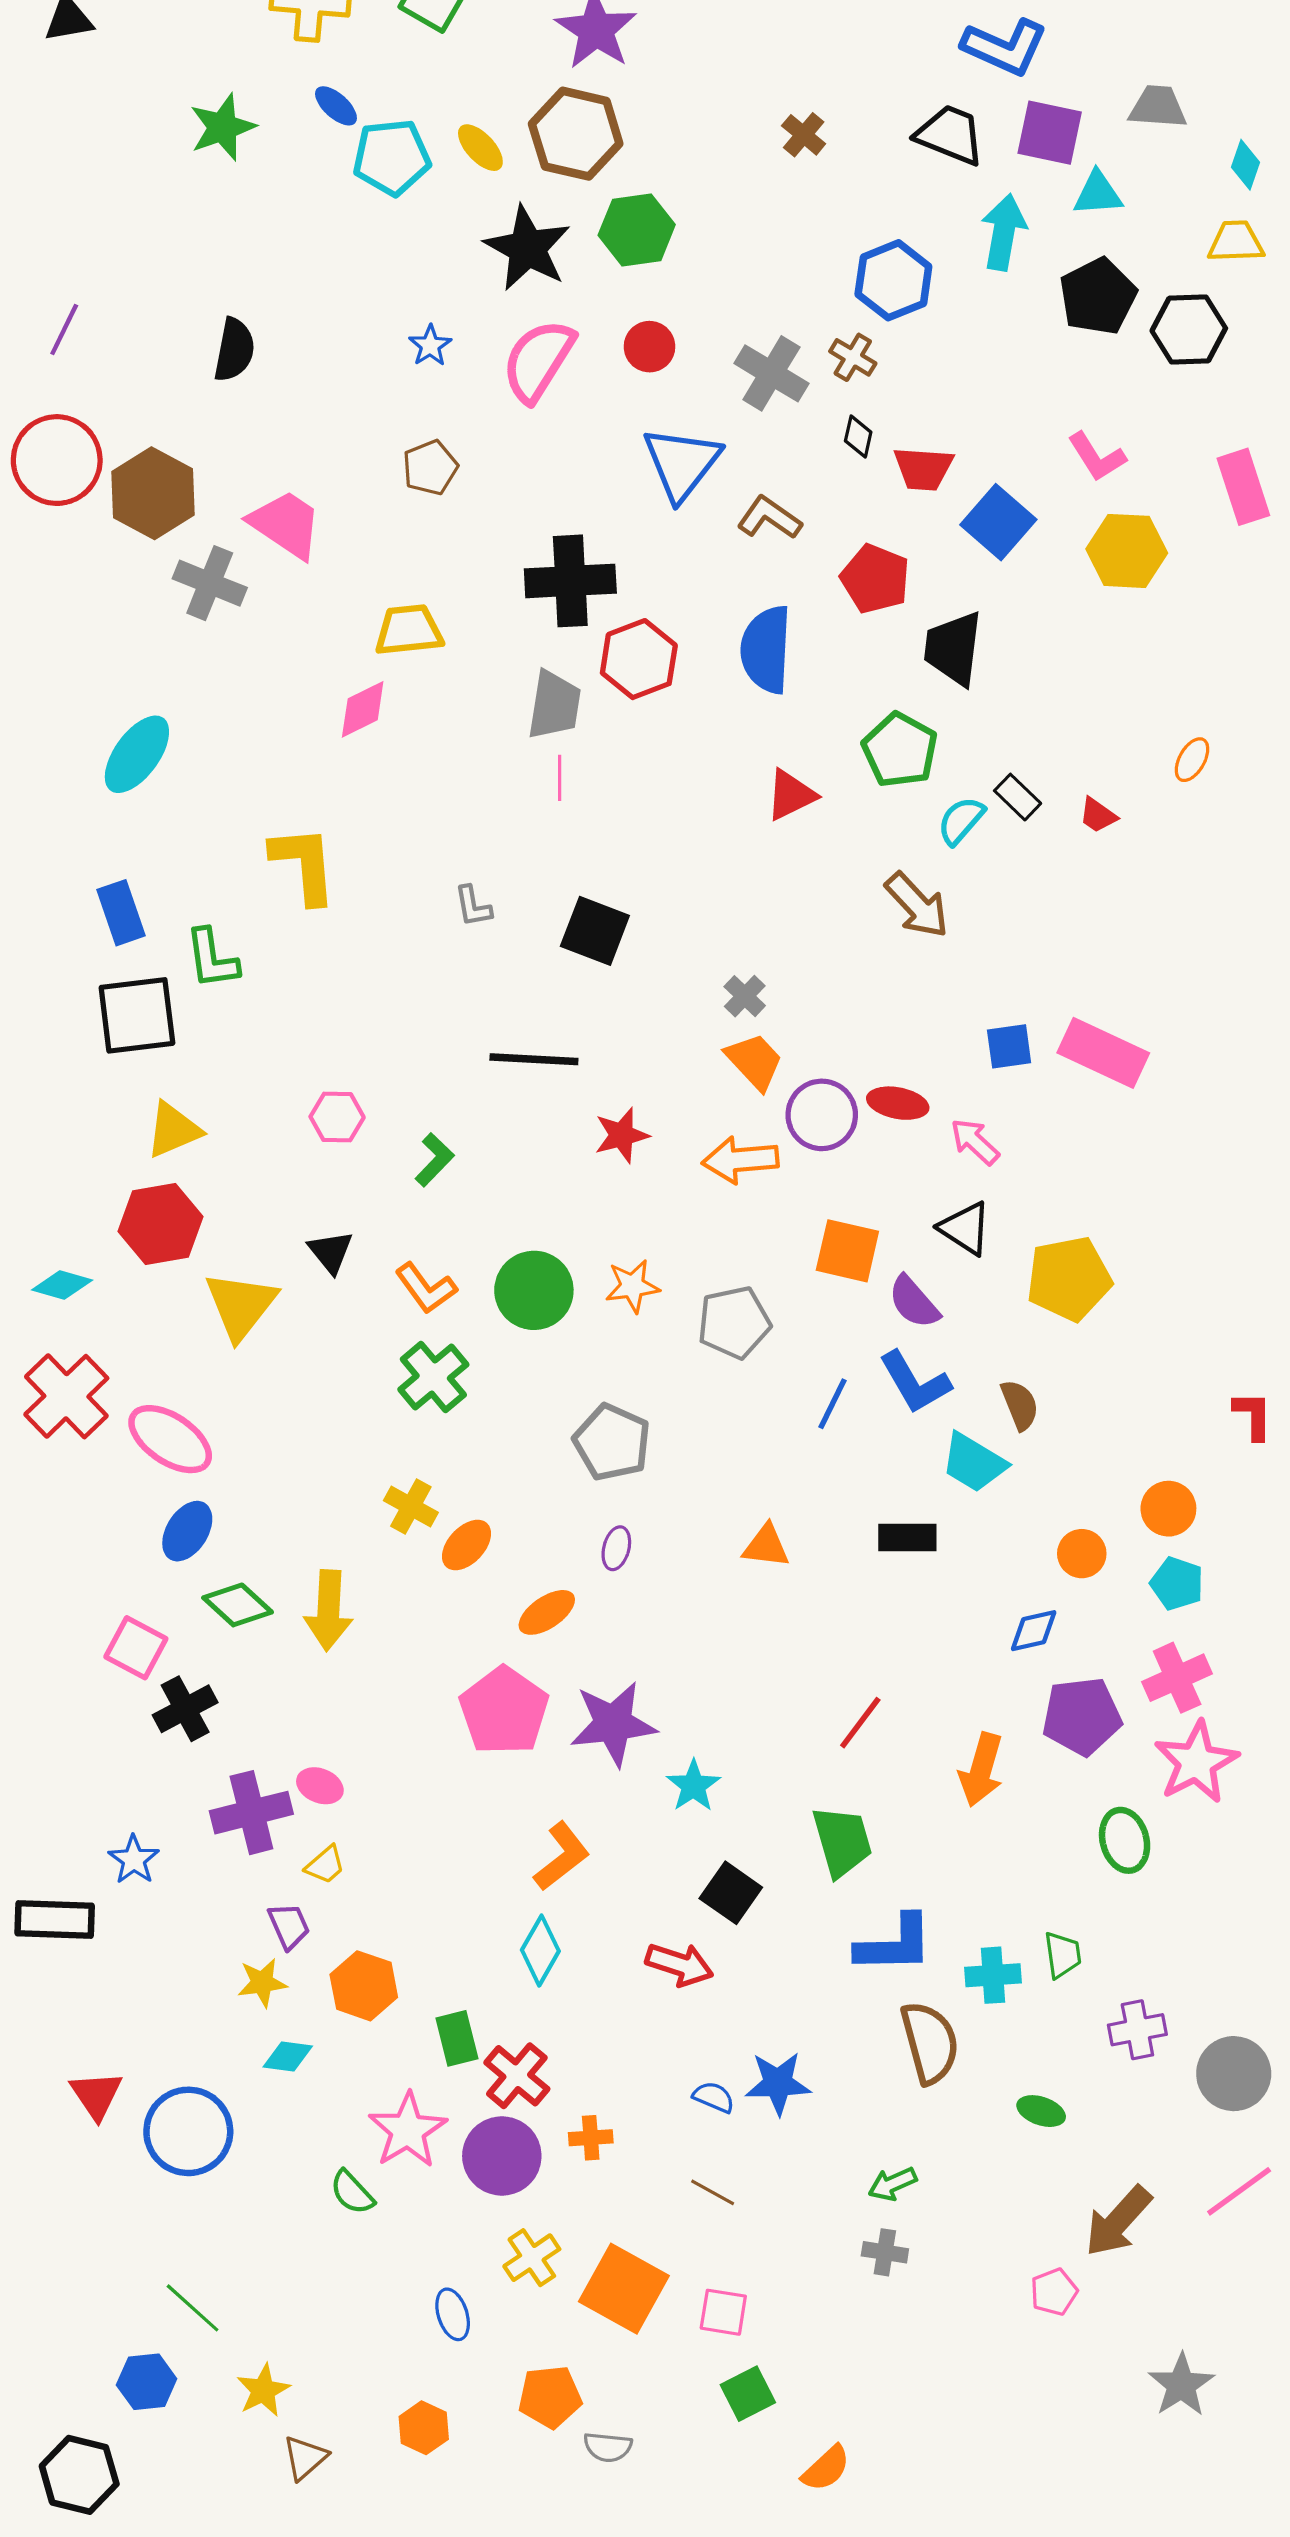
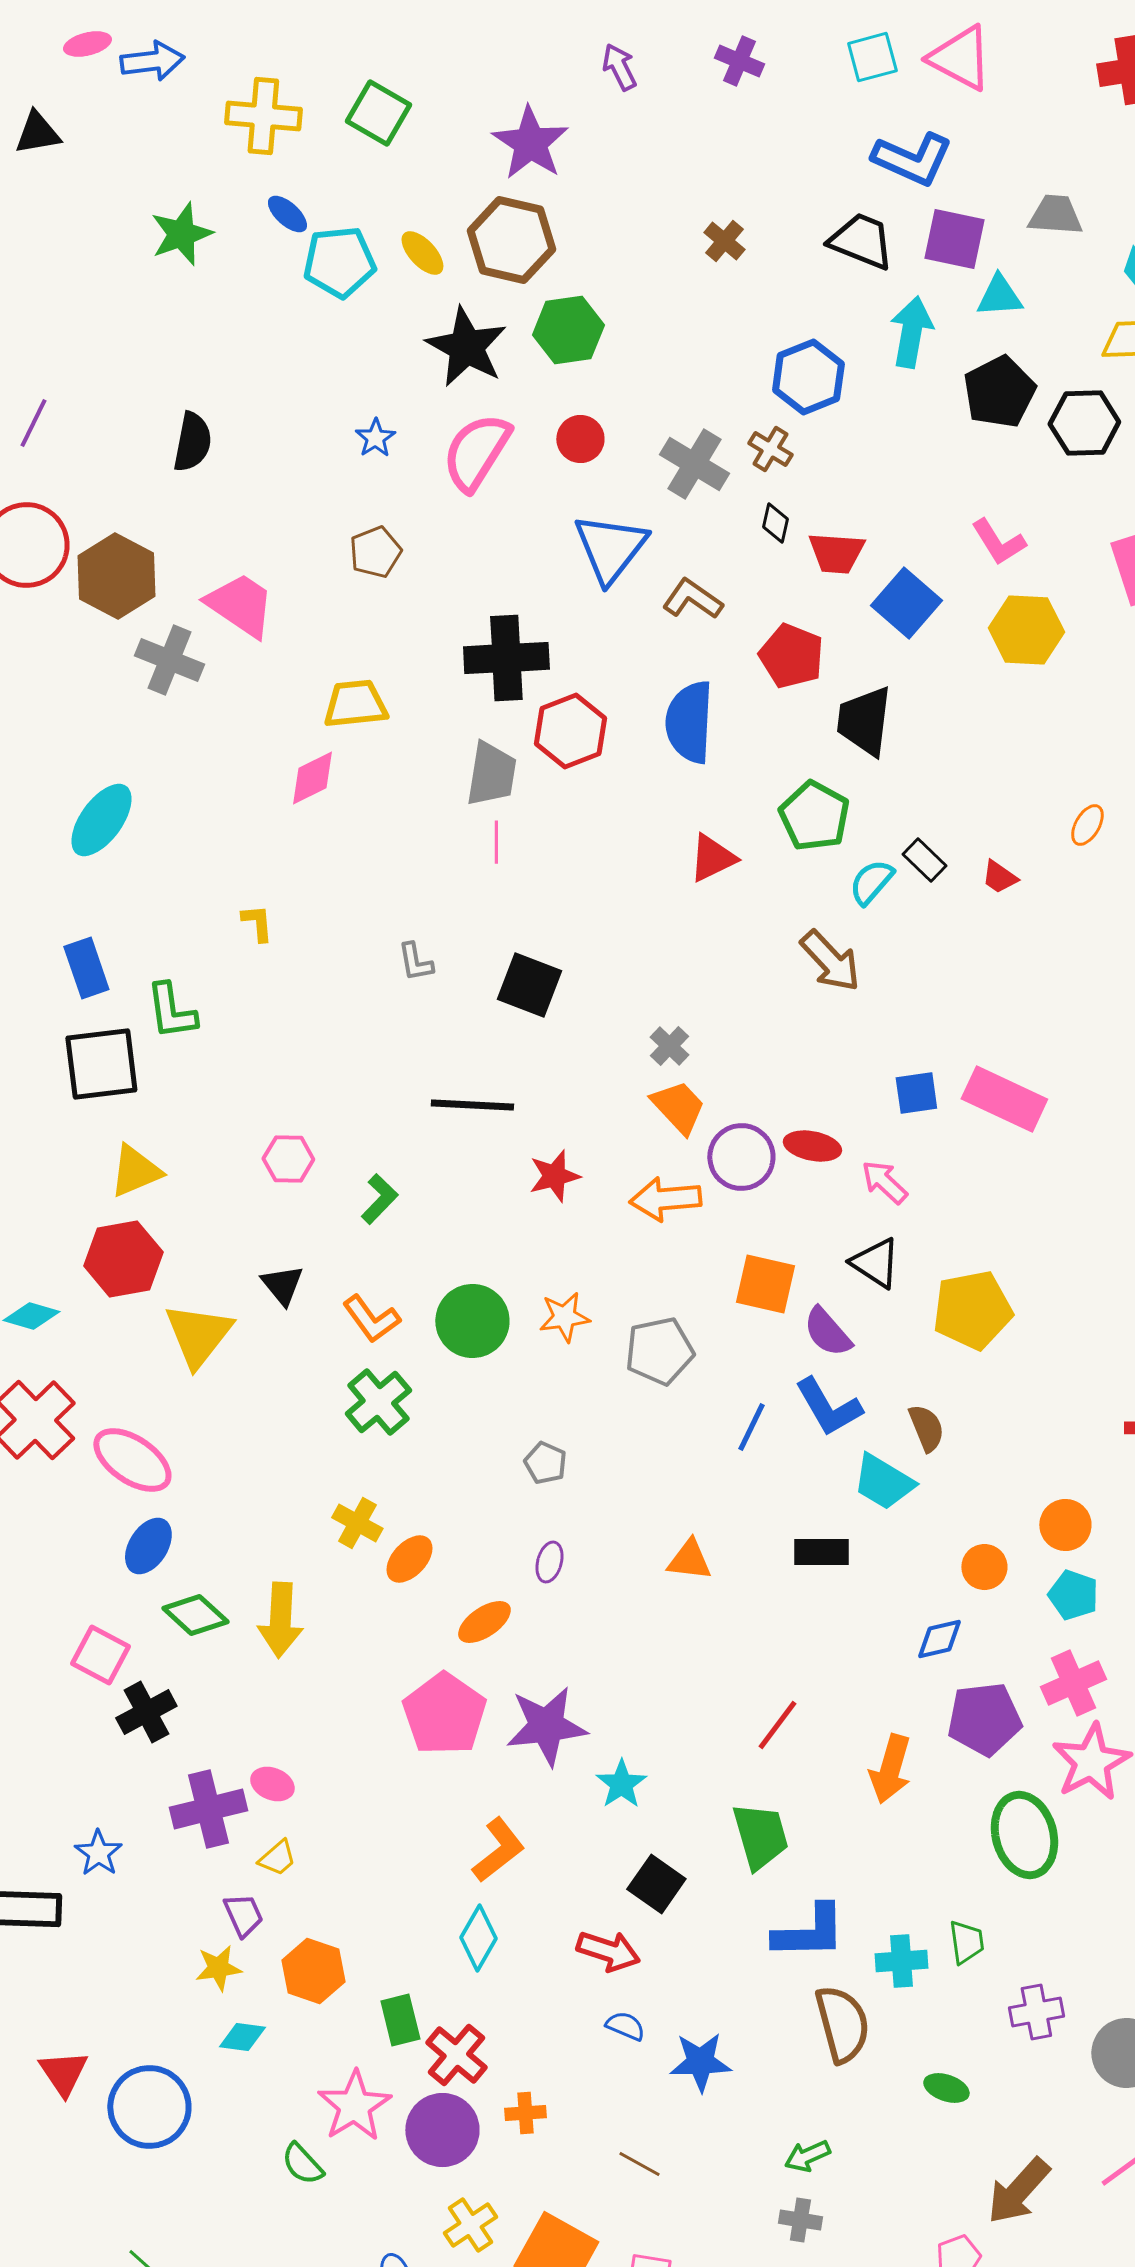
yellow L-shape: (304, 865) -> (257, 923), size x0.5
gray pentagon: (612, 1442) -> (545, 1463), size x0.6
green ellipse: (1125, 1840) -> (1024, 1835), size x1.4
blue semicircle: (714, 2097) -> (625, 2026), moved

